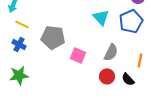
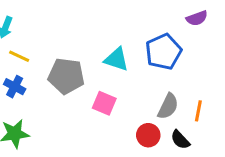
cyan triangle: (101, 17) -> (116, 59), moved, turned -30
blue pentagon: (131, 21) -> (163, 52), moved
gray semicircle: (111, 52) -> (168, 106), moved

